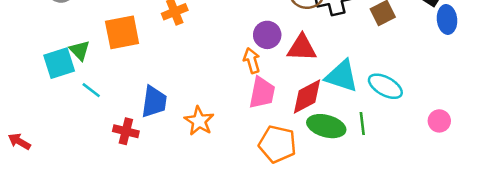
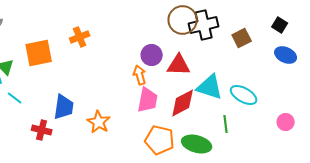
blue ellipse: (447, 19) -> (286, 55), moved, turned -60
green ellipse: (326, 126) -> (197, 144), moved

